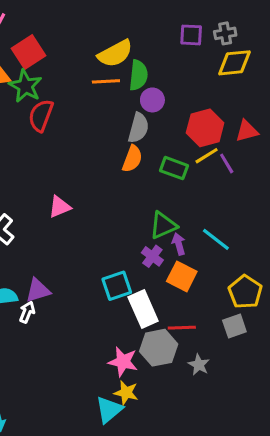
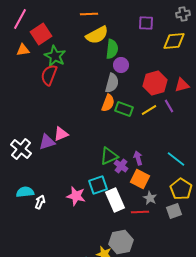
gray cross: (225, 33) -> (183, 14), moved
orange line: (106, 81) -> (89, 14), moved
green star: (25, 86) -> (55, 56), moved
yellow line: (207, 156) -> (149, 110), moved
green rectangle: (174, 168) -> (124, 109), moved
green triangle: (163, 225) -> (109, 156), moved
cyan line: (216, 239) -> (176, 159), moved
purple triangle: (38, 290) -> (47, 142), moved
gray hexagon: (159, 348) -> (121, 242), moved
pink star: (123, 362) -> (76, 196), moved
gray star: (199, 365) -> (150, 198), moved

